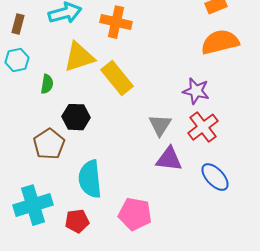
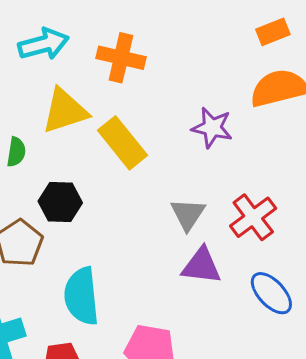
purple star: (196, 91) -> (212, 128), moved

